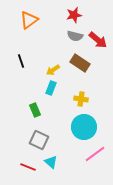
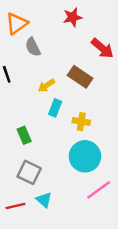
gray semicircle: (75, 36) -> (33, 47), moved, turned 49
cyan rectangle: (51, 88) -> (55, 108), moved
red line: (28, 167) -> (15, 206), turned -35

